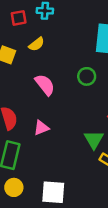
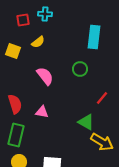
pink triangle: (41, 128) -> (42, 112), turned 32
green triangle: (94, 140) -> (86, 122), turned -30

